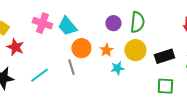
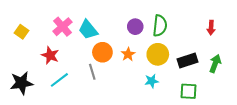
pink cross: (42, 23) -> (62, 27), turned 30
red star: (15, 47) -> (50, 55), moved
cyan star: (117, 68) -> (152, 81), moved

